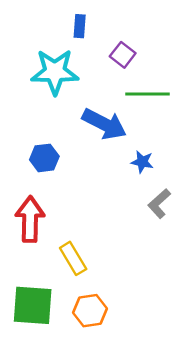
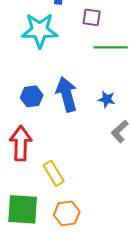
purple square: (123, 55) -> (92, 17), turned -30
blue arrow: (104, 124) -> (67, 94), moved, turned -132

